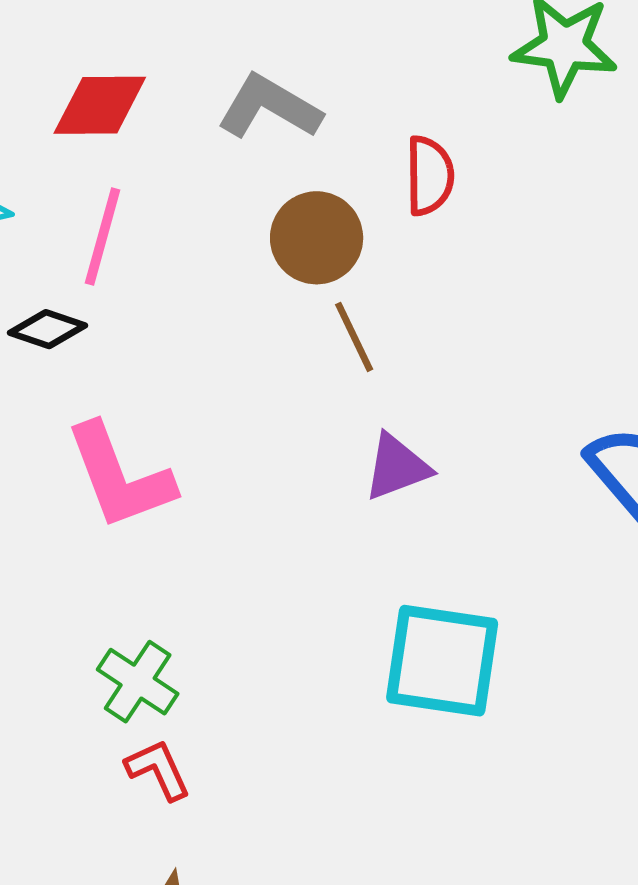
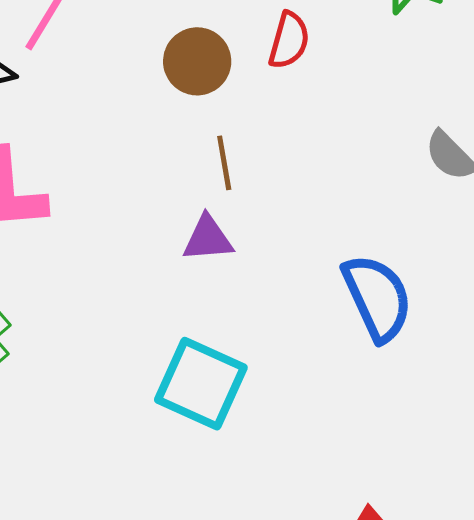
brown line: (354, 337) -> (224, 163), moved

